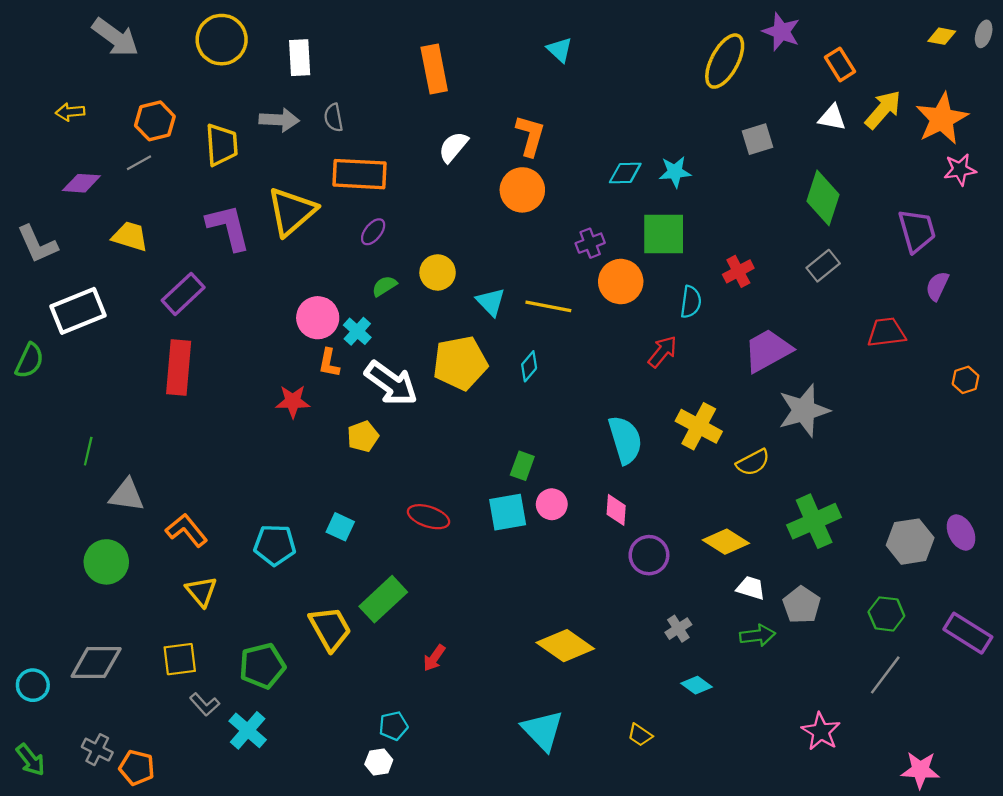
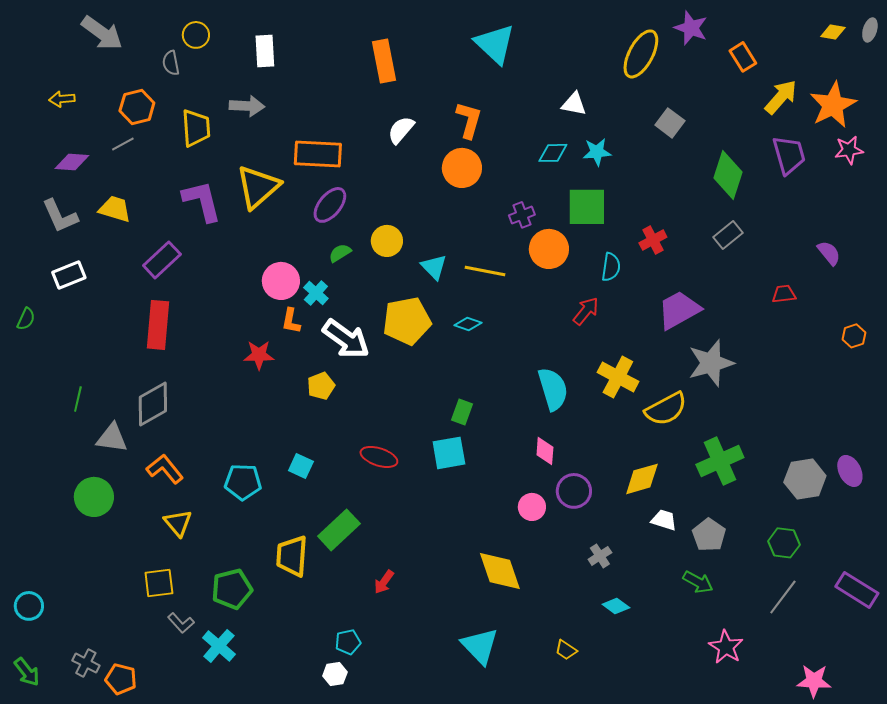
yellow circle: (222, 40) -> (196, 35), size x0.6
cyan triangle: (560, 50) -> (495, 44), size x1.8
gray semicircle: (334, 118) -> (171, 63), moved
white triangle: (832, 118) -> (574, 104), moved
gray square: (758, 139) -> (670, 123), turned -36
purple trapezoid: (917, 231) -> (789, 155), moved
purple ellipse: (373, 232) -> (330, 205), size x1.5
gray L-shape: (37, 244) -> (60, 216), moved
purple semicircle: (937, 286) -> (829, 253), turned 116
white rectangle: (78, 311) -> (69, 275), size x0.7
red trapezoid: (886, 332) -> (784, 294), size x0.7
green semicircle: (29, 361) -> (26, 319), size x0.7
cyan diamond: (529, 366) -> (468, 324), turned 68
yellow semicircle: (753, 462) -> (666, 409), size x1.4
pink circle: (552, 504) -> (532, 507), moved
yellow diamond: (726, 542) -> (642, 479), turned -48
yellow trapezoid: (330, 629) -> (292, 556), turned -147
purple rectangle: (968, 633) -> (857, 590), moved
green arrow: (758, 635) -> (698, 582), moved, turned 36
yellow diamond: (565, 646) -> (500, 571), turned 36
gray diamond: (96, 663) -> (153, 404), moved, turned -30

